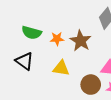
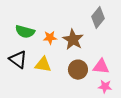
yellow triangle: (61, 68) -> (43, 65), moved
brown circle: (91, 85) -> (78, 70), moved

